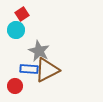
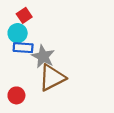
blue rectangle: (29, 69) -> (23, 48), moved

